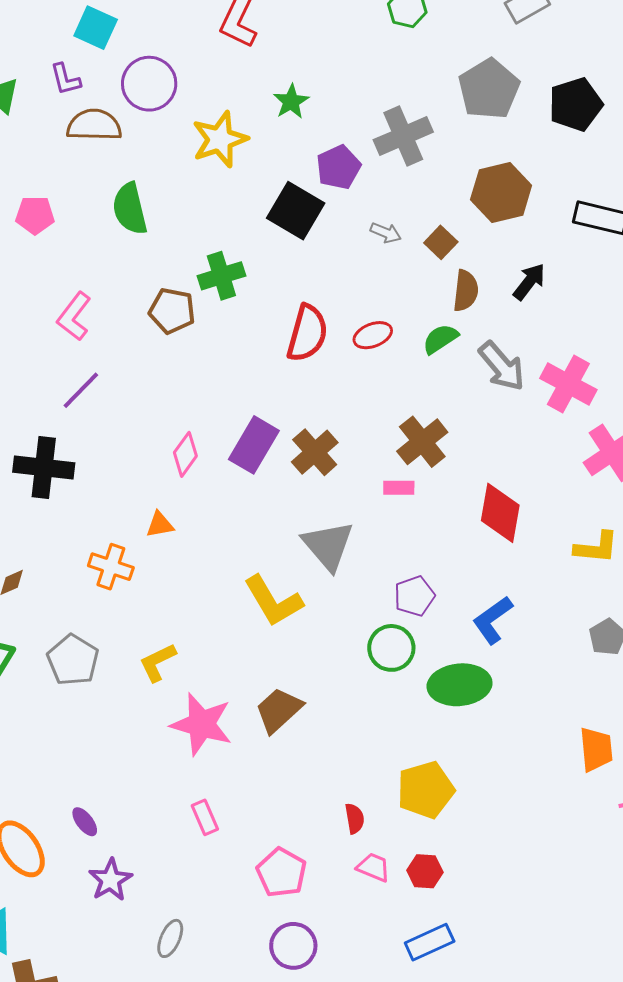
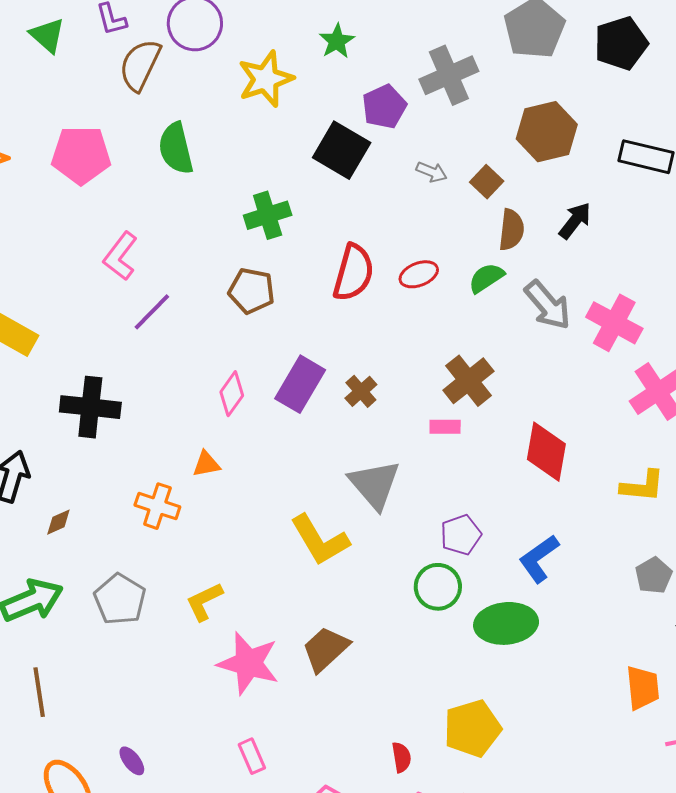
brown semicircle: (94, 125) -> (140, 65), turned -66
pink pentagon: (35, 215) -> (81, 155), size x1.5
brown pentagon: (172, 311) -> (252, 291), moved
purple line: (81, 390) -> (152, 312), moved
brown cross: (315, 452) -> (361, 391), size x0.7

